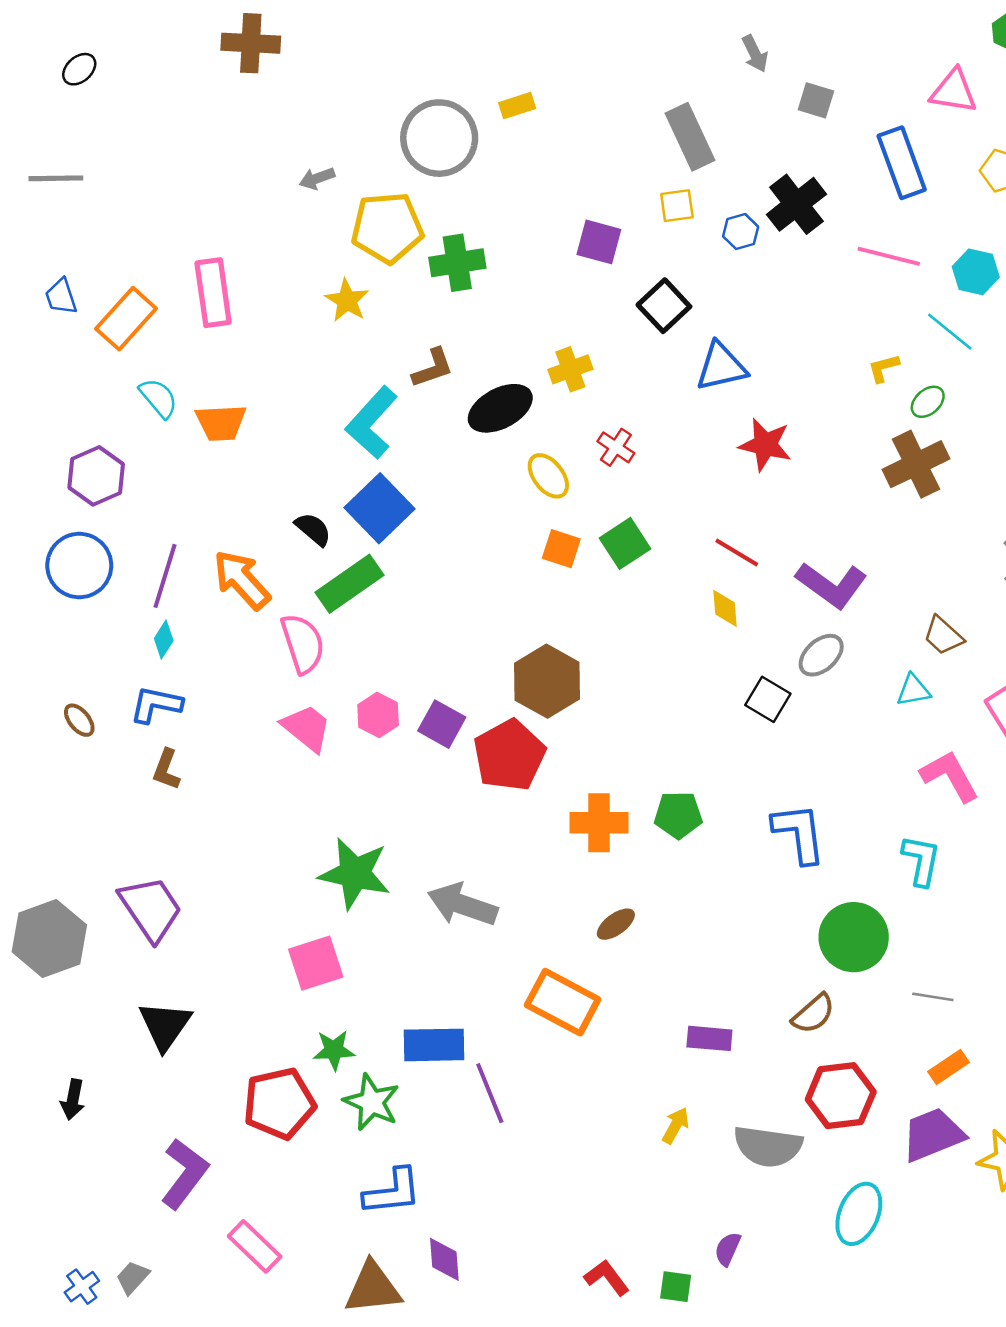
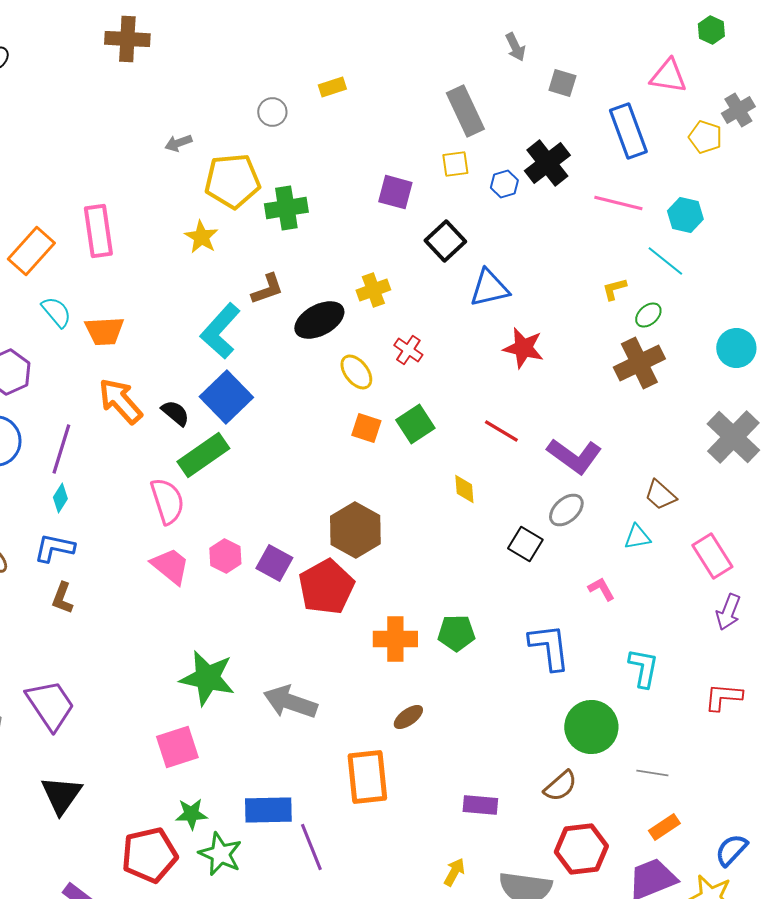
gray circle: (439, 138) -> (272, 112), size x0.5
orange arrow: (242, 580) -> (120, 401), moved
yellow diamond: (725, 608) -> (464, 489), moved
pink L-shape: (950, 776) -> (601, 589), moved, size x0.6
orange rectangle: (563, 1002) -> (367, 777), turned 56

